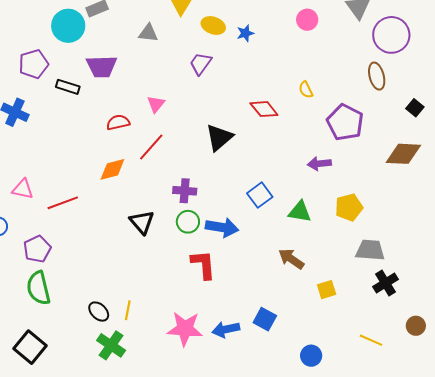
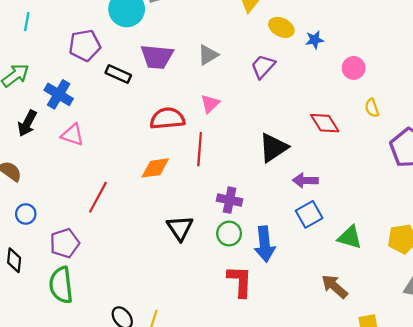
pink circle: (307, 20) -> (354, 68), moved
gray triangle: (148, 33) -> (208, 55), moved, turned -45
red semicircle: (118, 122) -> (167, 118), size x1.4
red line: (151, 147) -> (200, 149), turned -44
purple arrow: (319, 164) -> (305, 180), moved
pink triangle: (23, 189) -> (72, 135), moved
red line: (63, 203) -> (98, 197), turned -48
blue arrow: (222, 227) -> (265, 244), turned 68

